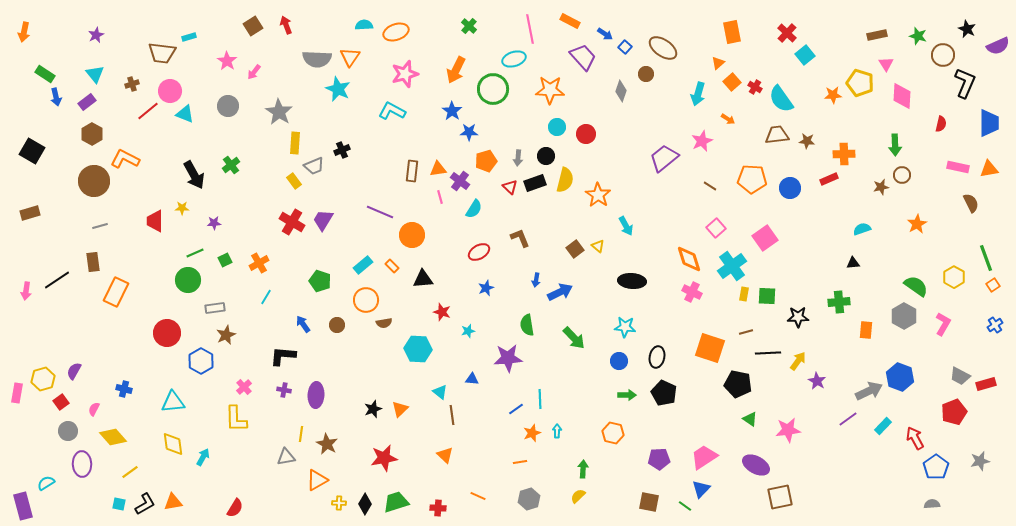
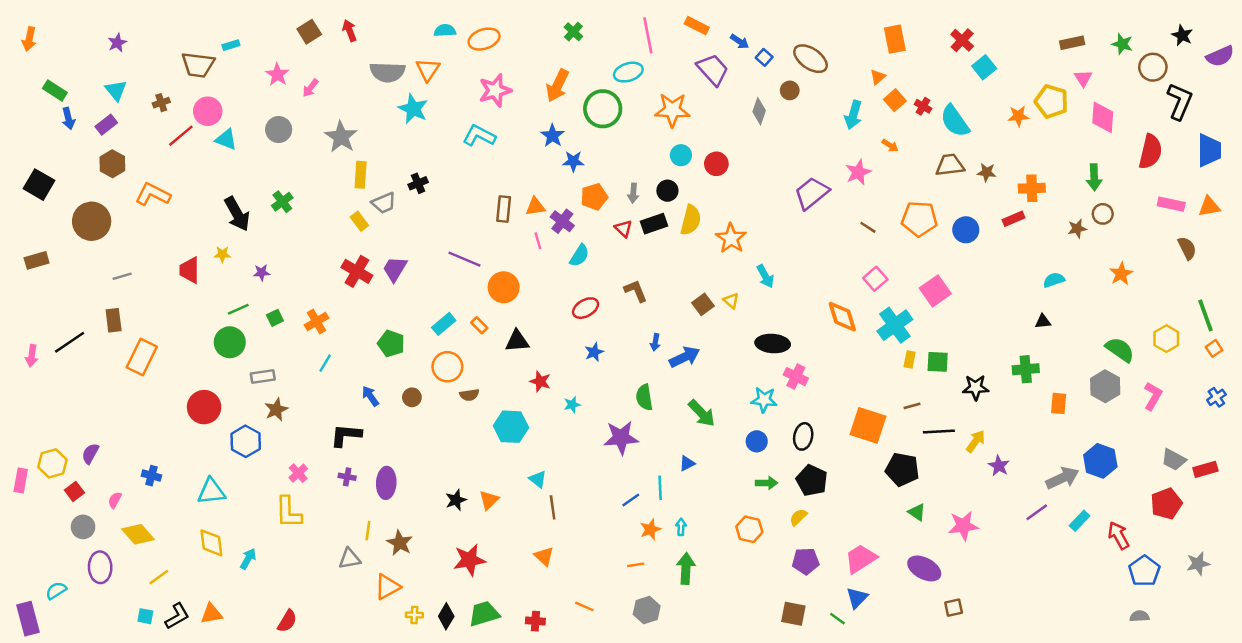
red semicircle: (941, 124) -> (1150, 152), size x1.8
brown circle: (94, 181) -> (92, 221), moved
pink cross: (692, 292) -> (796, 377), moved
blue triangle: (472, 379) -> (687, 463), moved, turned -32
green arrow: (583, 469) -> (686, 568), moved, size x1.4
yellow semicircle: (578, 496) -> (798, 517), moved
brown square: (780, 497) -> (954, 608), size x0.6

